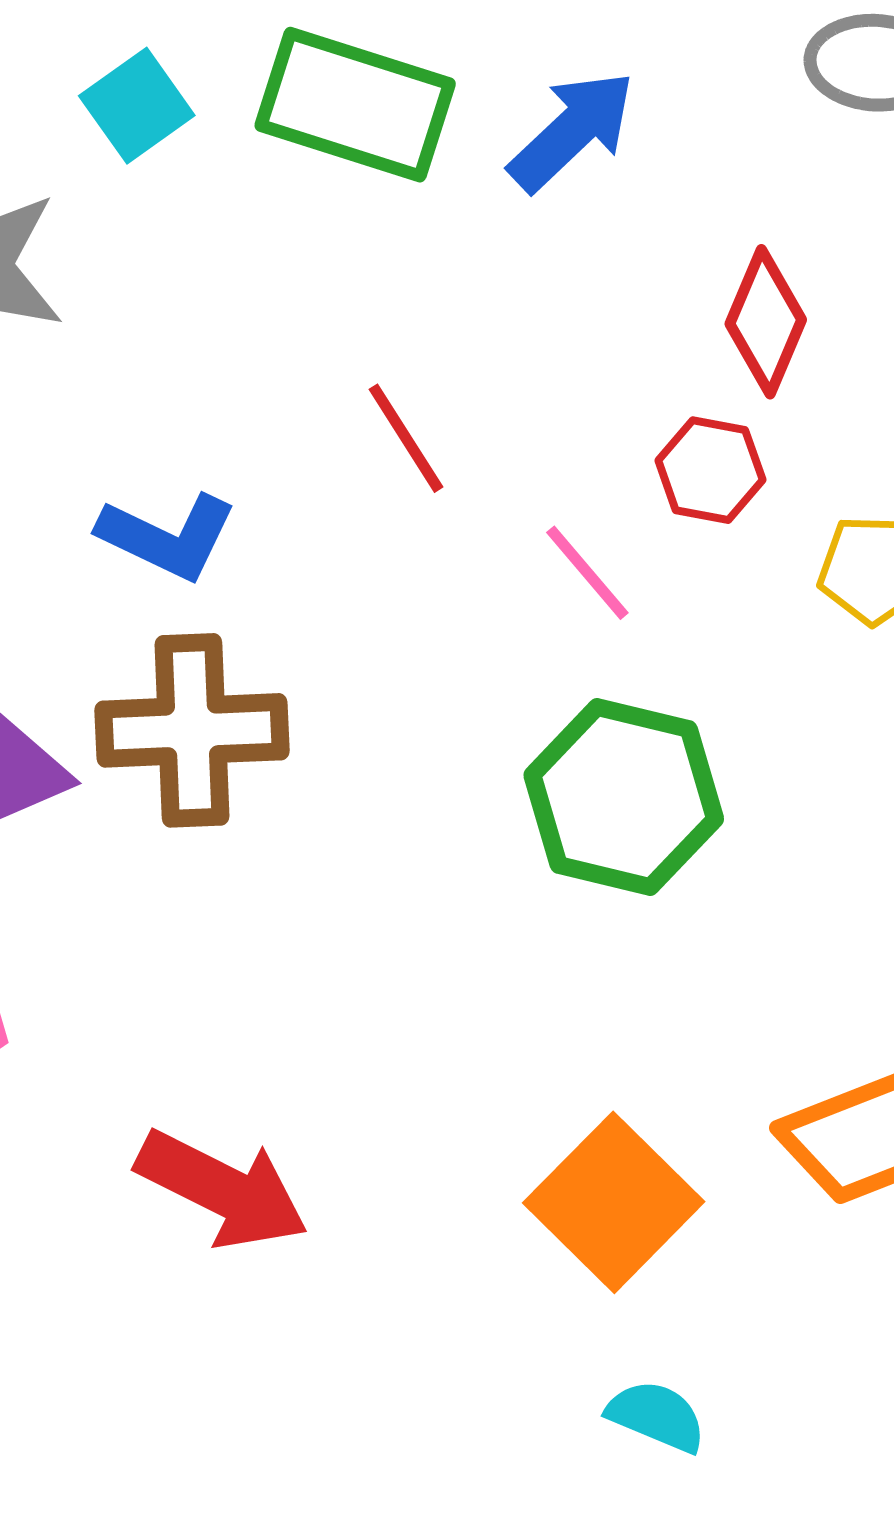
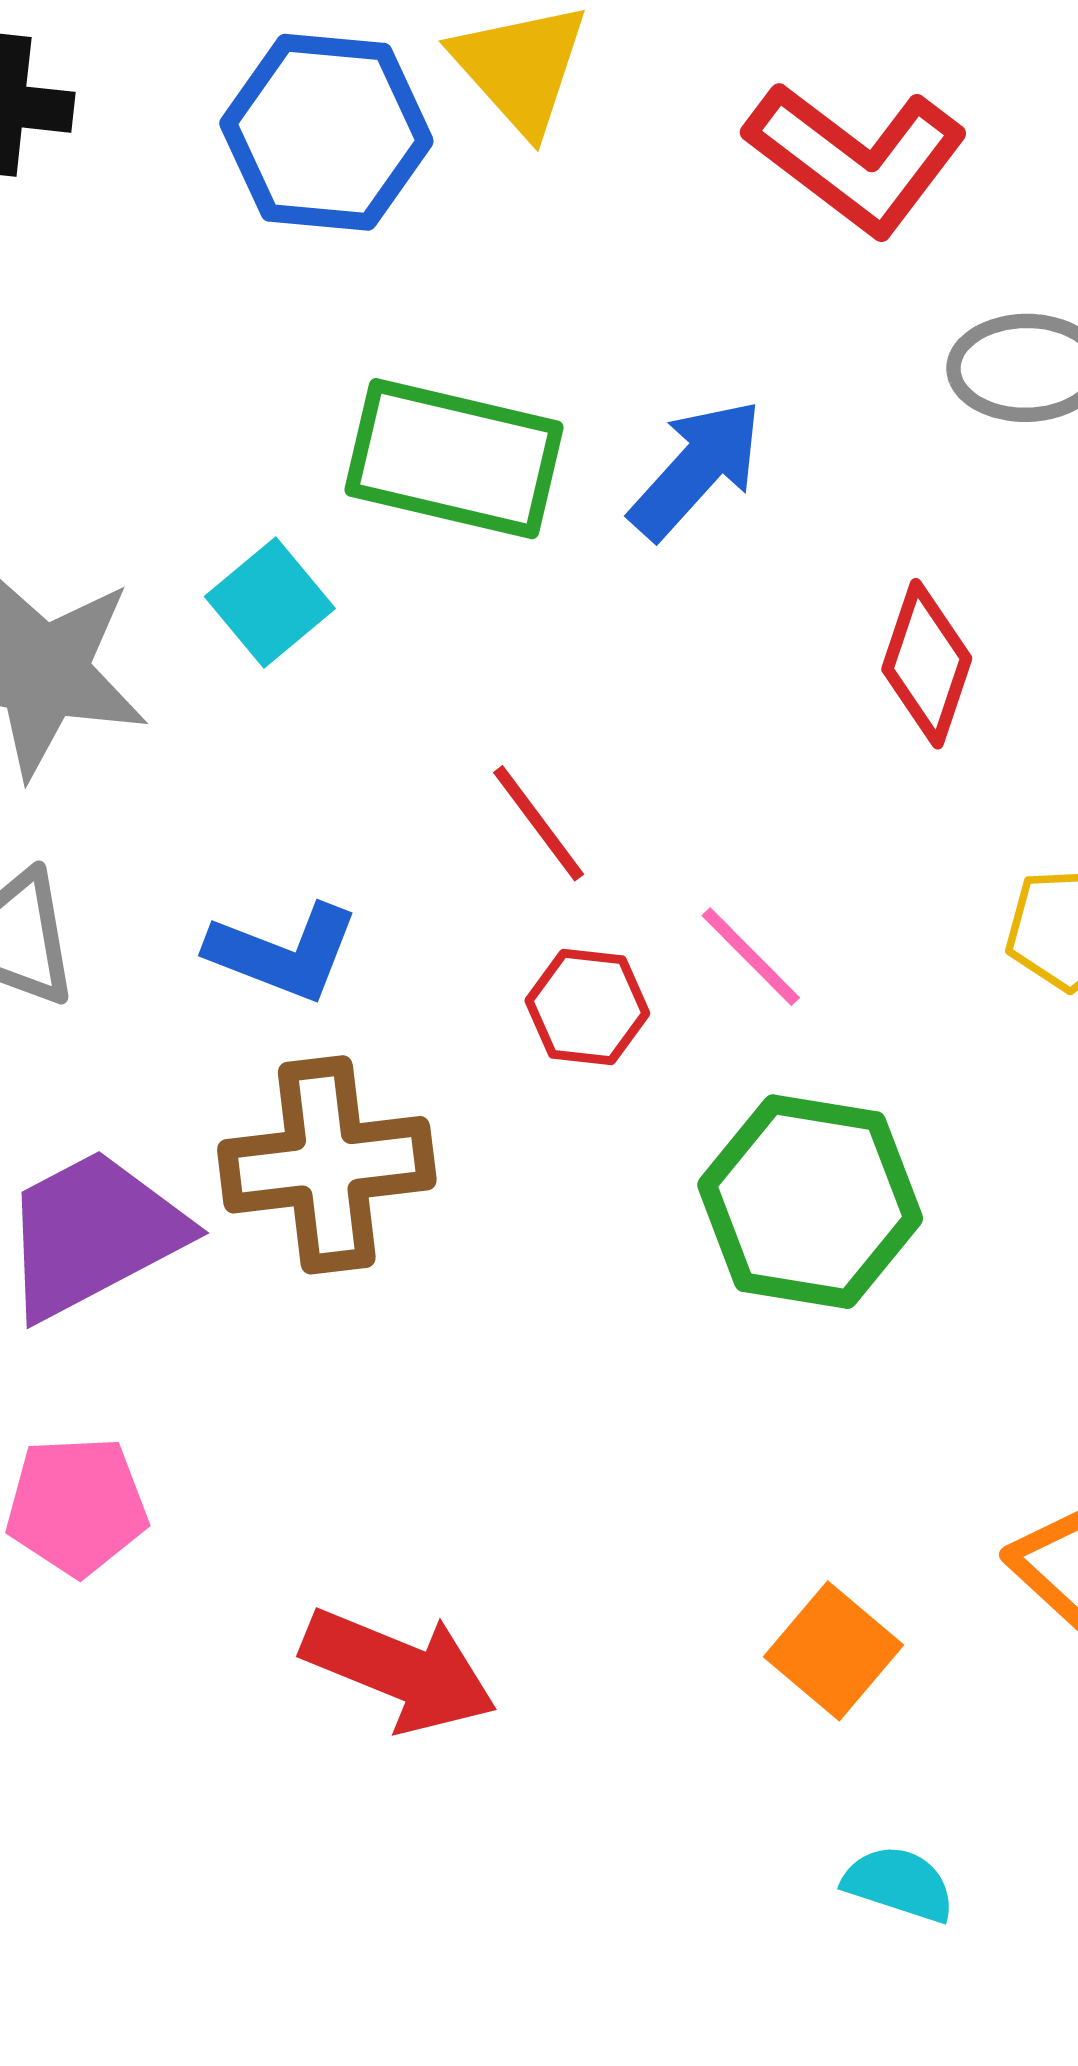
cyan square: (137, 106) -> (270, 603), moved
red hexagon: (710, 470) -> (587, 1007), moved
orange square: (614, 1202) -> (834, 1651), size x0.7

